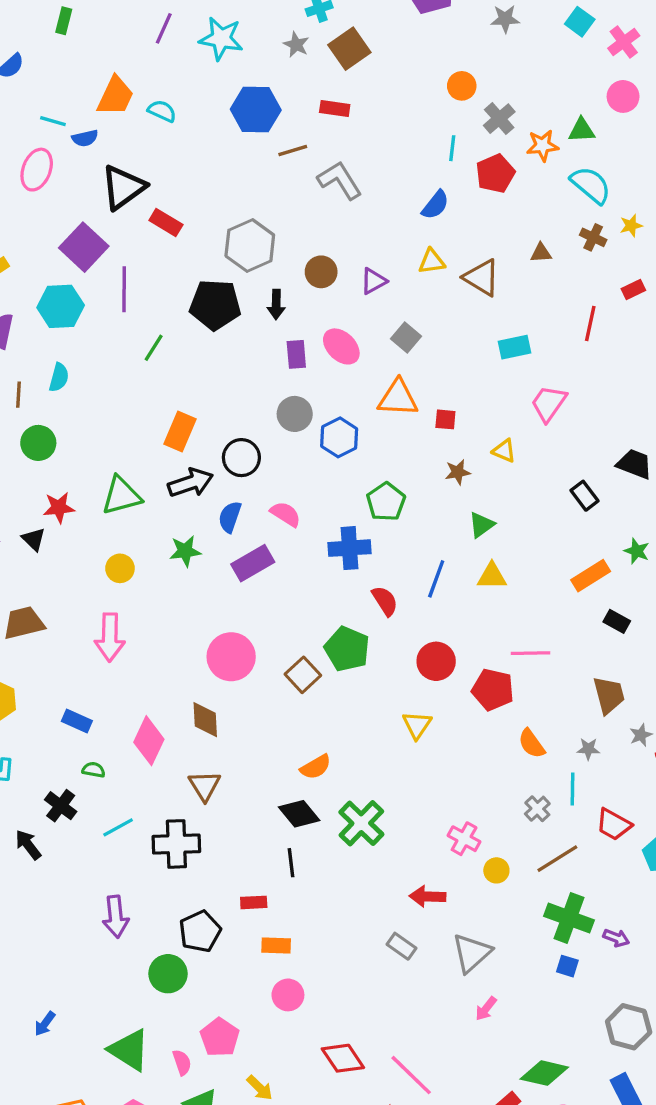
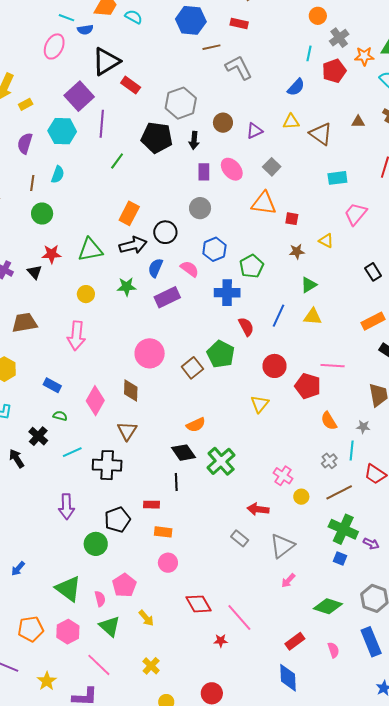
blue hexagon: (339, 437) -> (214, 249), moved
green diamond: (544, 1073) -> (328, 606), moved

